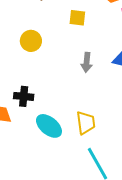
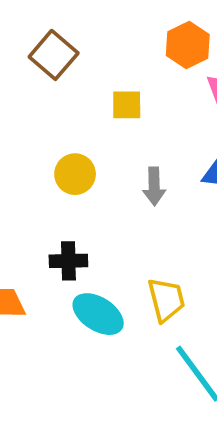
yellow circle: (31, 41) -> (75, 174), moved
black cross: (24, 96) -> (68, 261), moved

